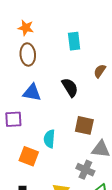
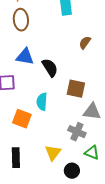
brown semicircle: (100, 71) -> (85, 43), moved
black semicircle: (70, 87) -> (50, 68), moved

